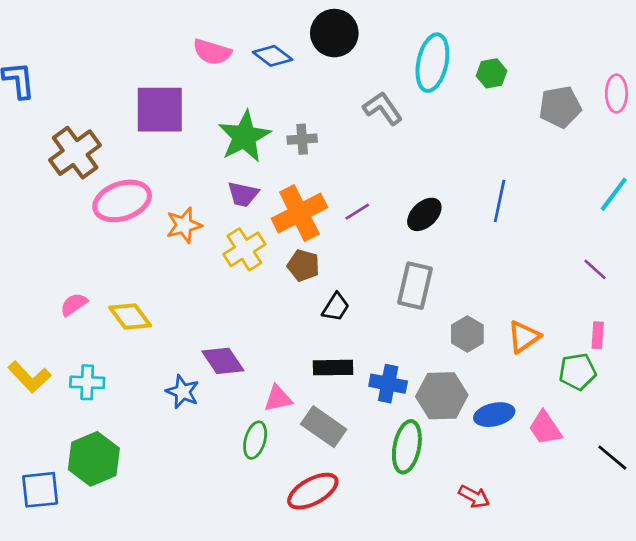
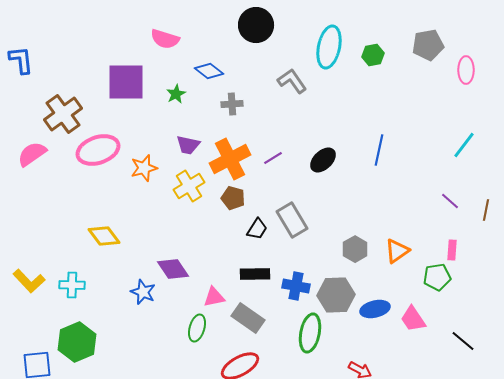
blue diamond: (273, 56) -> (209, 71), moved
gray pentagon: (560, 107) -> (428, 45), moved
green star: (244, 136) -> (176, 94), moved, size x0.5
gray rectangle: (415, 286) -> (292, 220), moved, turned -44
pink semicircle: (74, 304) -> (32, 154), moved, size x1.4

